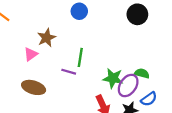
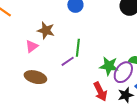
brown star: (46, 38) -> (46, 30), turned -30
purple line: (69, 72) -> (68, 61), turned -48

